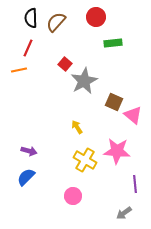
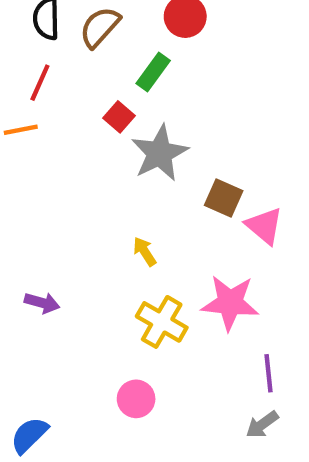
green rectangle: (113, 43) -> (153, 72), moved, turned -48
blue semicircle: (26, 177) -> (29, 435), moved
gray arrow: (124, 213) -> (262, 424), moved

